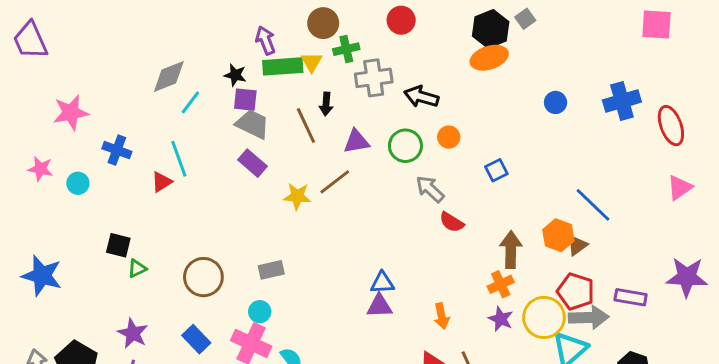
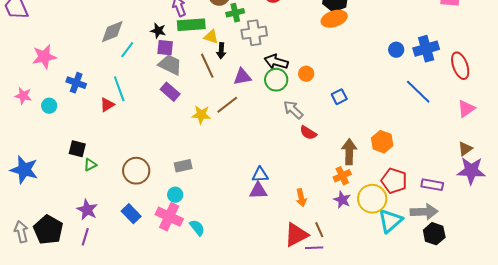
yellow triangle: (312, 62) -> (211, 37), moved, turned -42
black arrow: (421, 97) -> (276, 62), moved
blue circle: (556, 102) -> (396, 50), moved
blue line: (593, 205) -> (418, 92), moved
brown triangle: (577, 245) -> (465, 149), moved
gray arrow: (589, 317) -> (424, 212), moved

